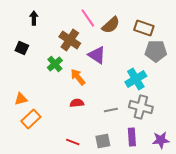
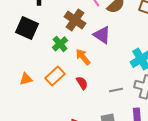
black square: (22, 48) -> (27, 28), size x1.6
red semicircle: (77, 103) -> (82, 83), turned 64
orange rectangle: (31, 119) -> (55, 76), moved

